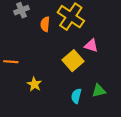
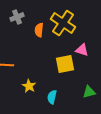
yellow square: (73, 61) -> (65, 64), turned 30
cyan semicircle: (76, 96) -> (52, 97), moved

